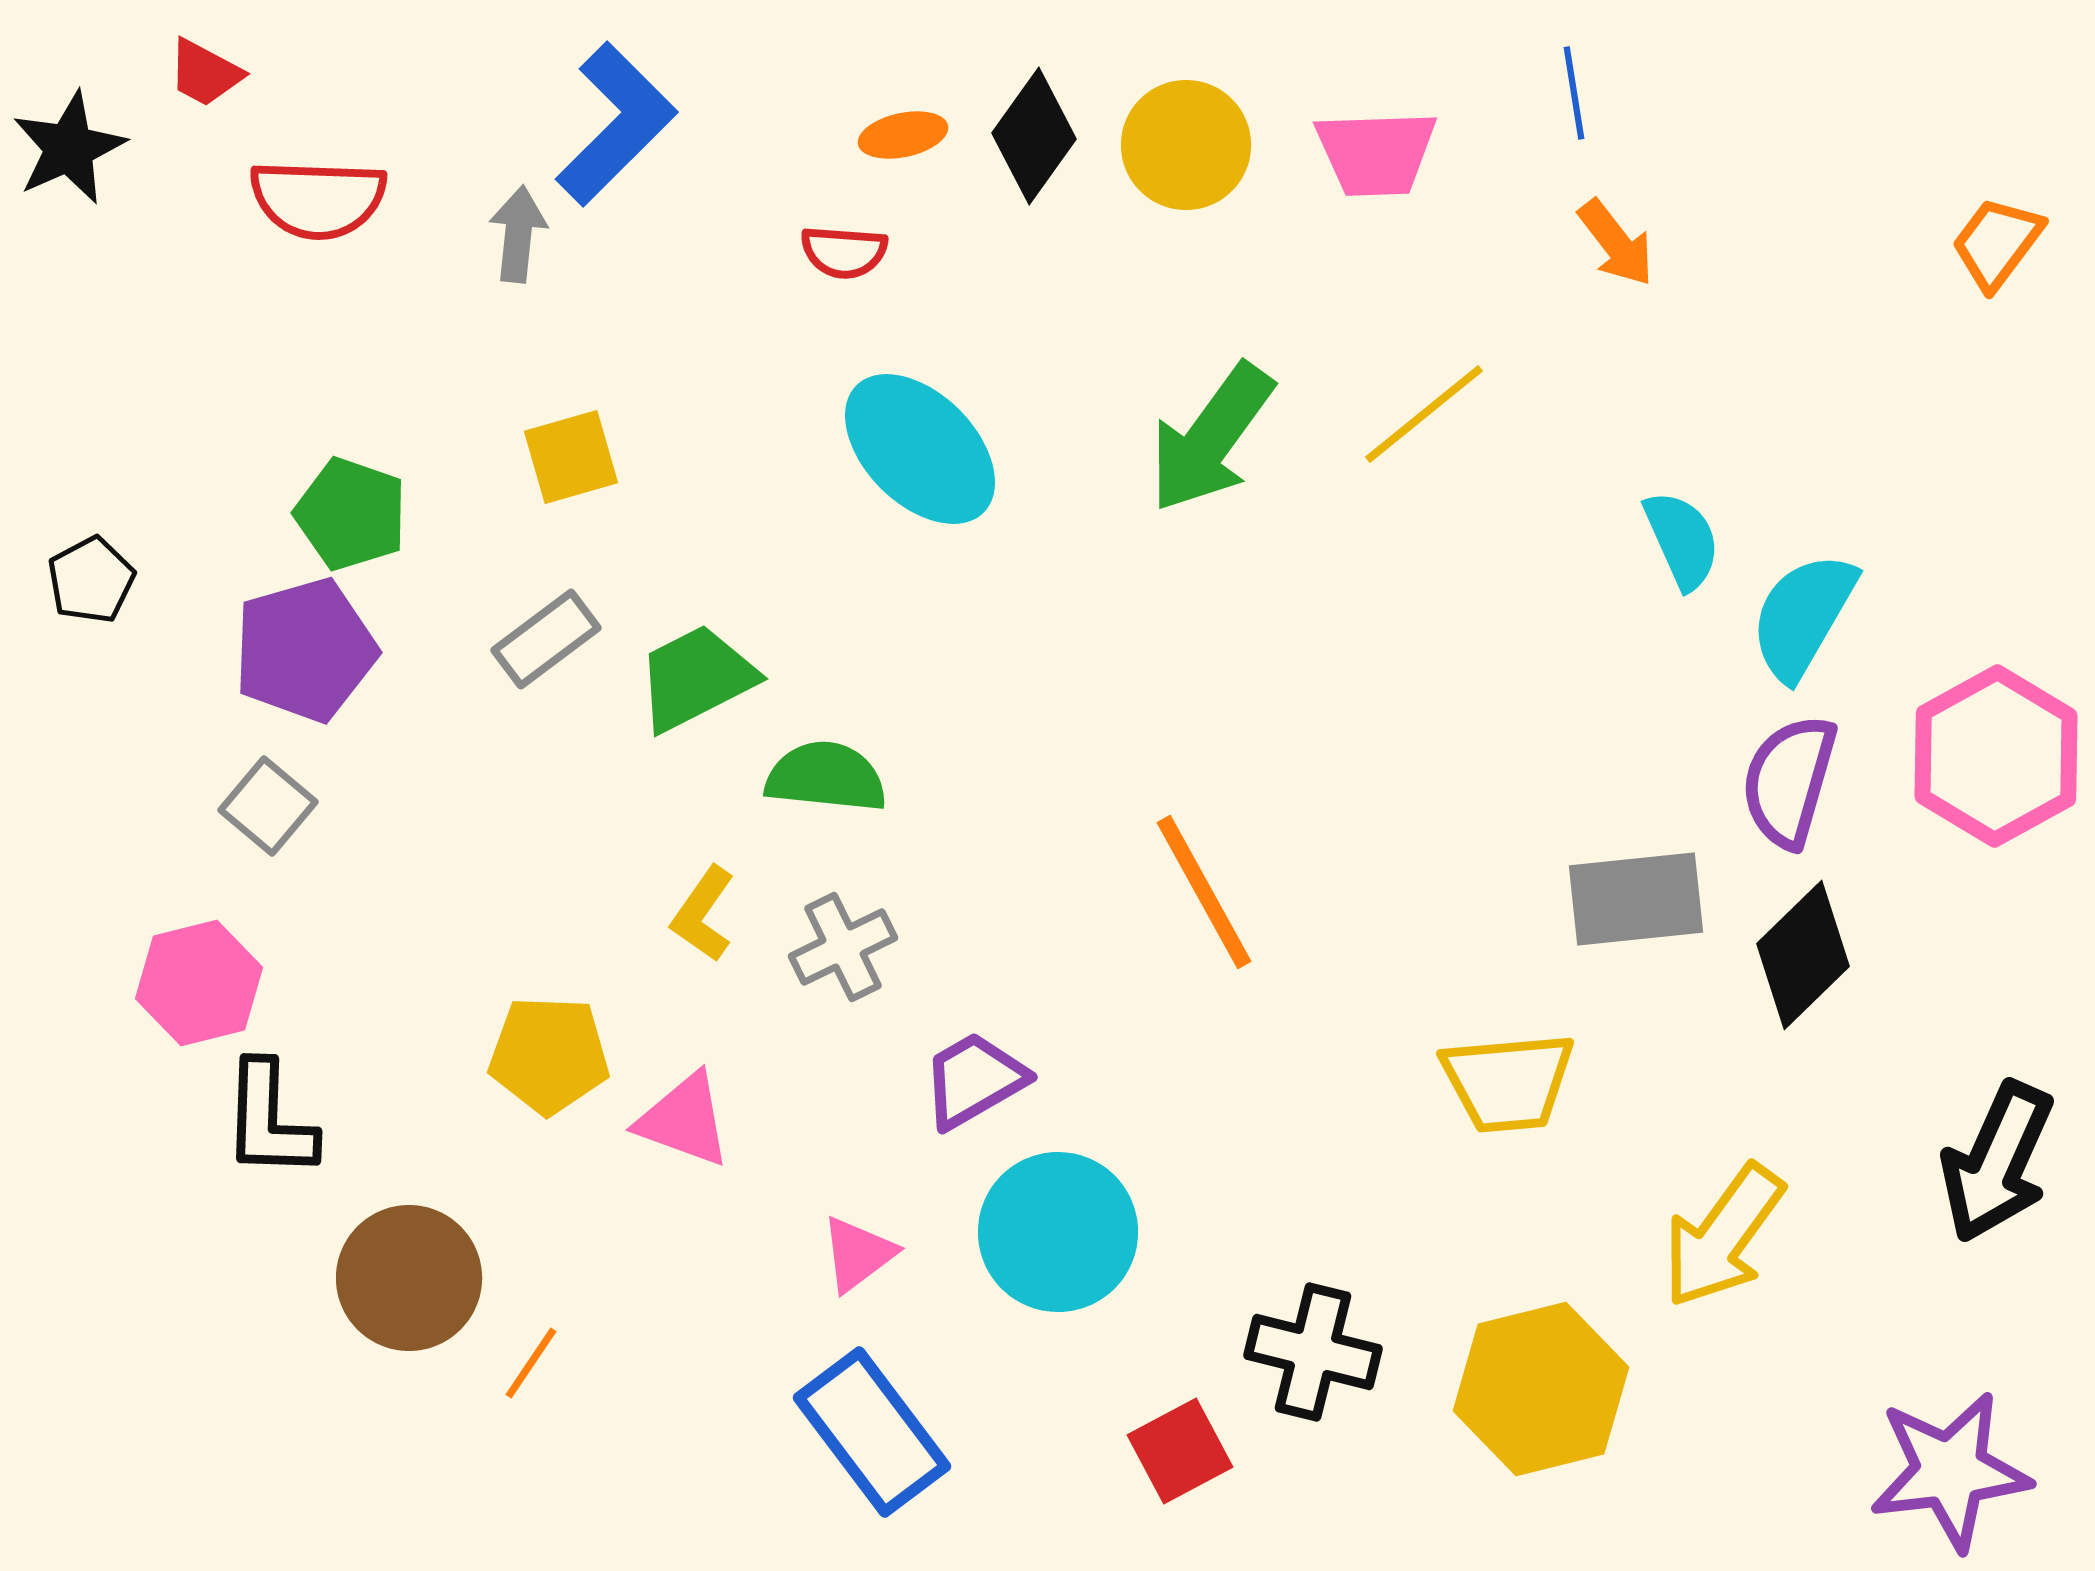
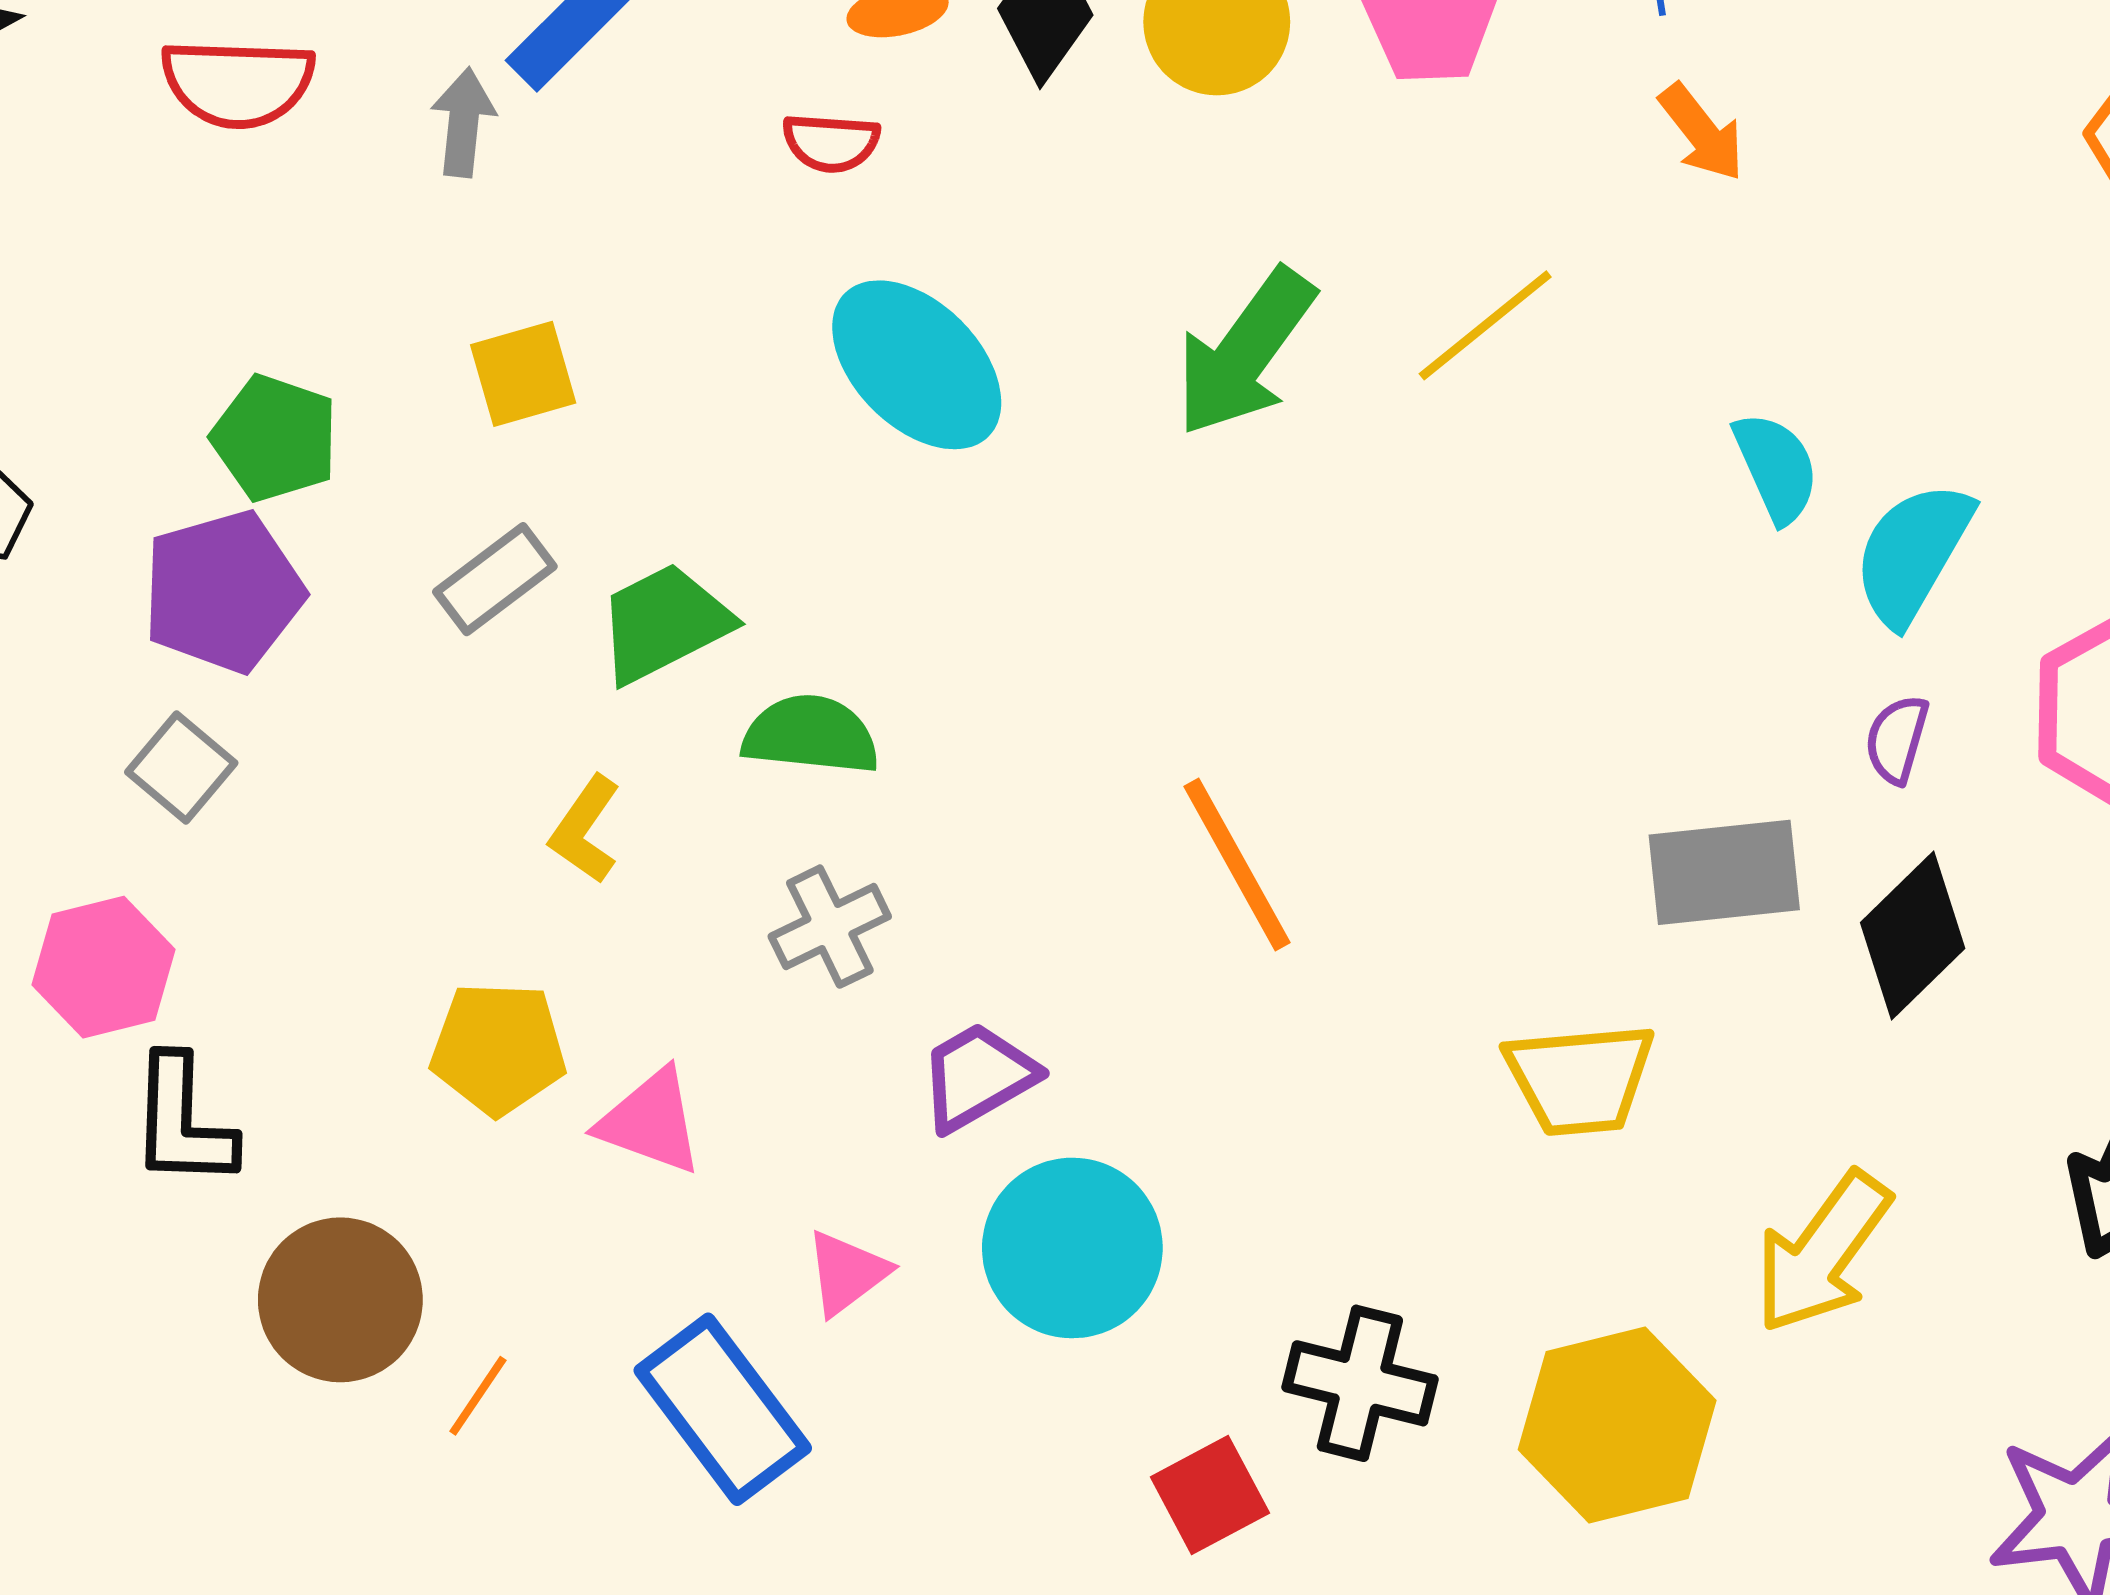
purple semicircle: (1789, 781) -> (1897, 739), size x0.6
yellow L-shape: (703, 914) -> (585, 830), moved
blue rectangle: (872, 1432) -> (723, 1409), moved

